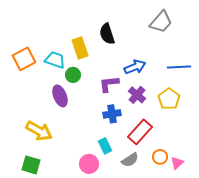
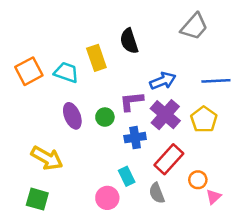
green circle: (73, 75) -> (105, 117), moved
purple cross: (137, 95) -> (165, 115), size x1.4
orange circle: (160, 157) -> (198, 180), moved
gray semicircle: (130, 160) -> (157, 193), turned 102

